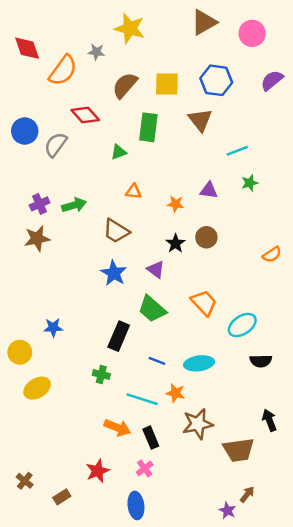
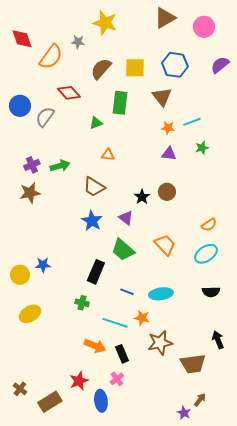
orange star: (175, 204) -> (168, 128), moved
orange semicircle: (272, 255) -> (209, 225), moved
cyan ellipse: (242, 325) -> (206, 254), moved
yellow circle: (20, 352) -> (20, 275), moved
brown rectangle: (62, 497) -> (50, 402), size x1.6
blue ellipse: (136, 505) -> (101, 401), moved

